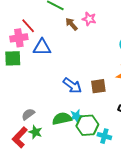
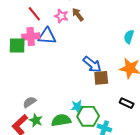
pink star: (89, 19) -> (61, 16), moved
pink cross: (19, 38) -> (31, 37), moved
blue arrow: (72, 86) -> (92, 64), moved
green semicircle: (62, 119) -> (61, 120), moved

